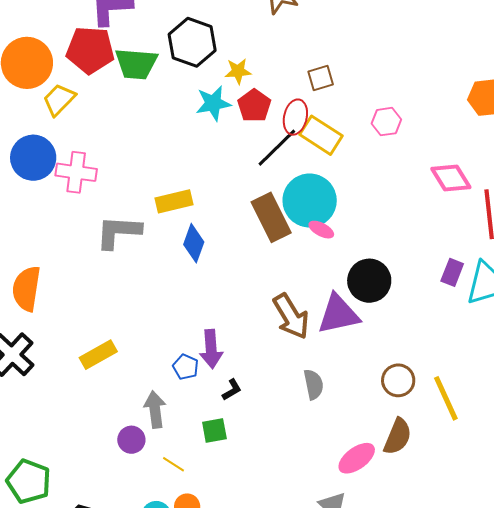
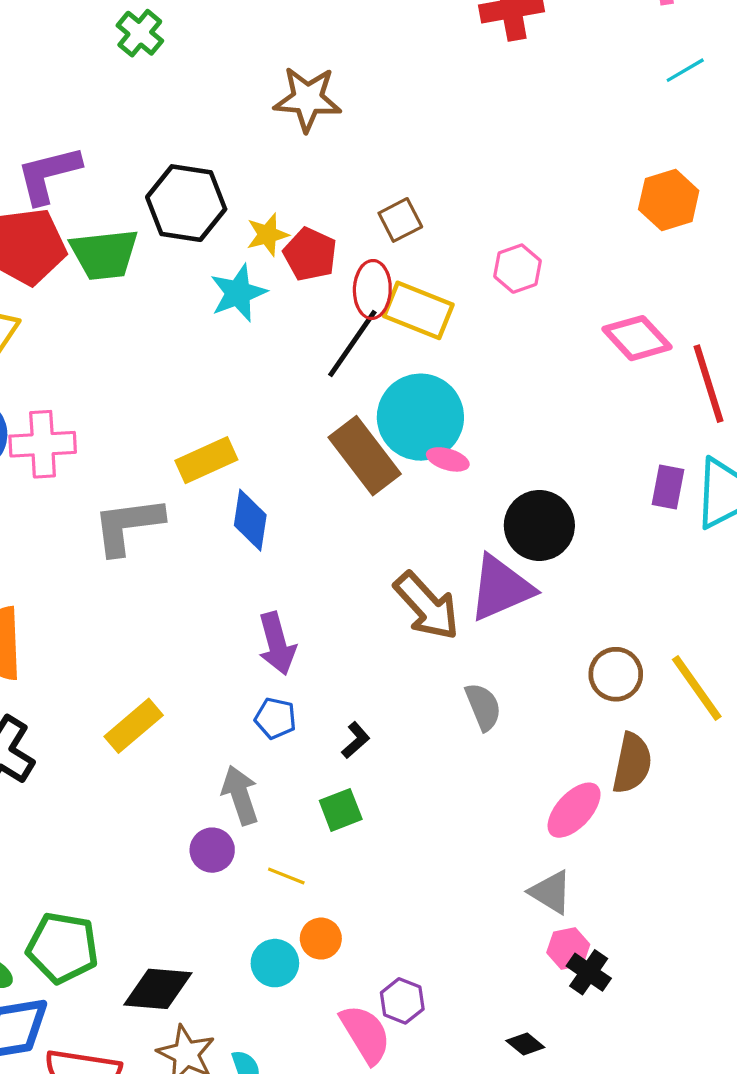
red pentagon: (254, 106) -> (310, 254), moved
purple arrow: (211, 349) -> (277, 644), moved

